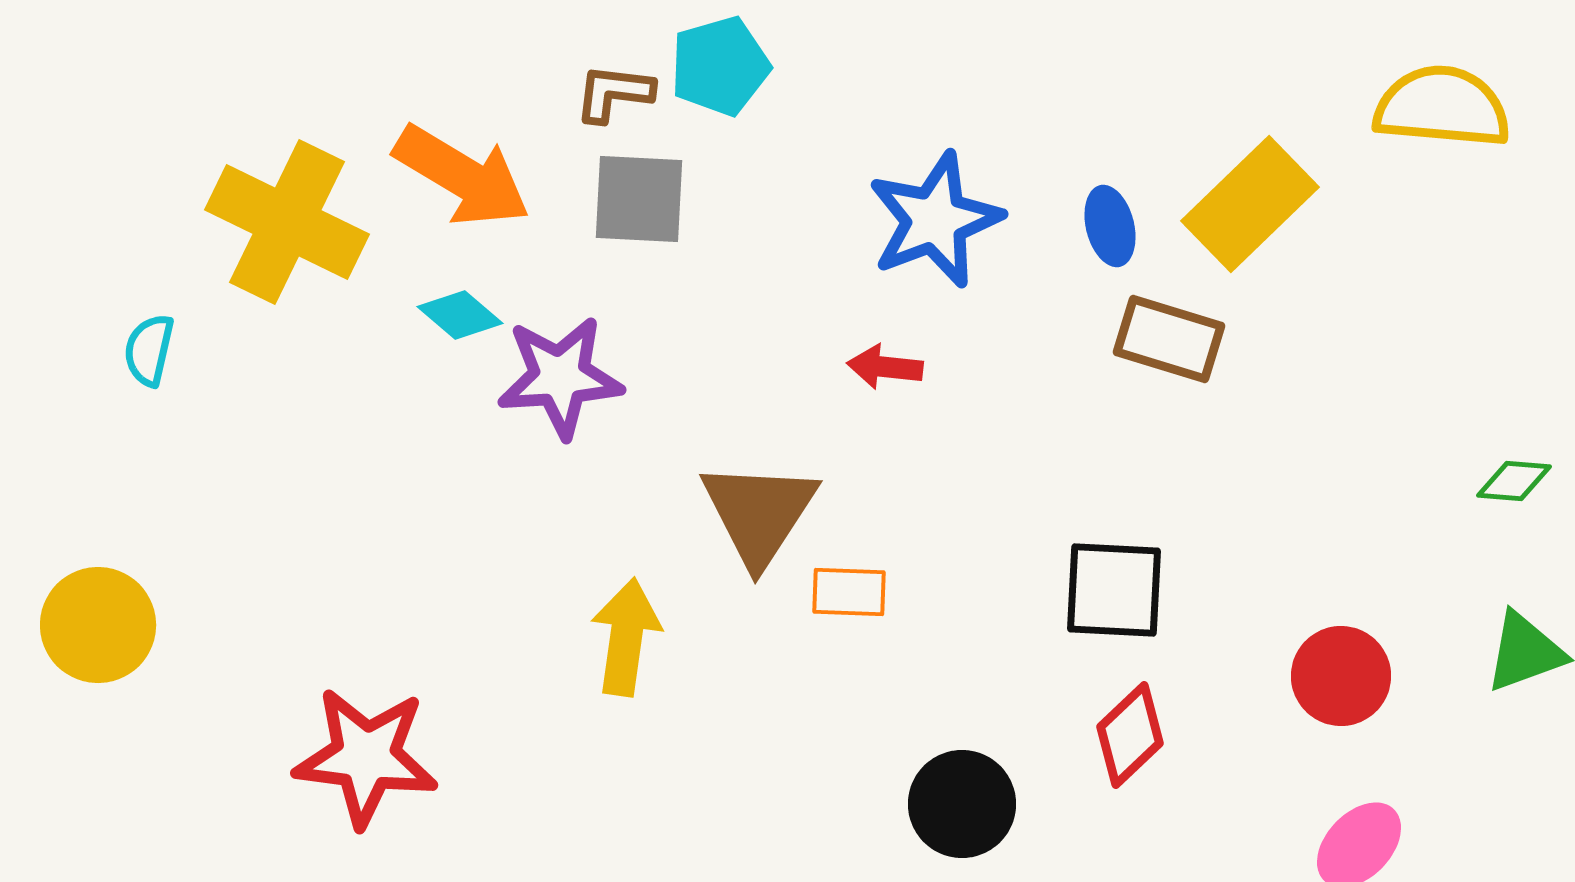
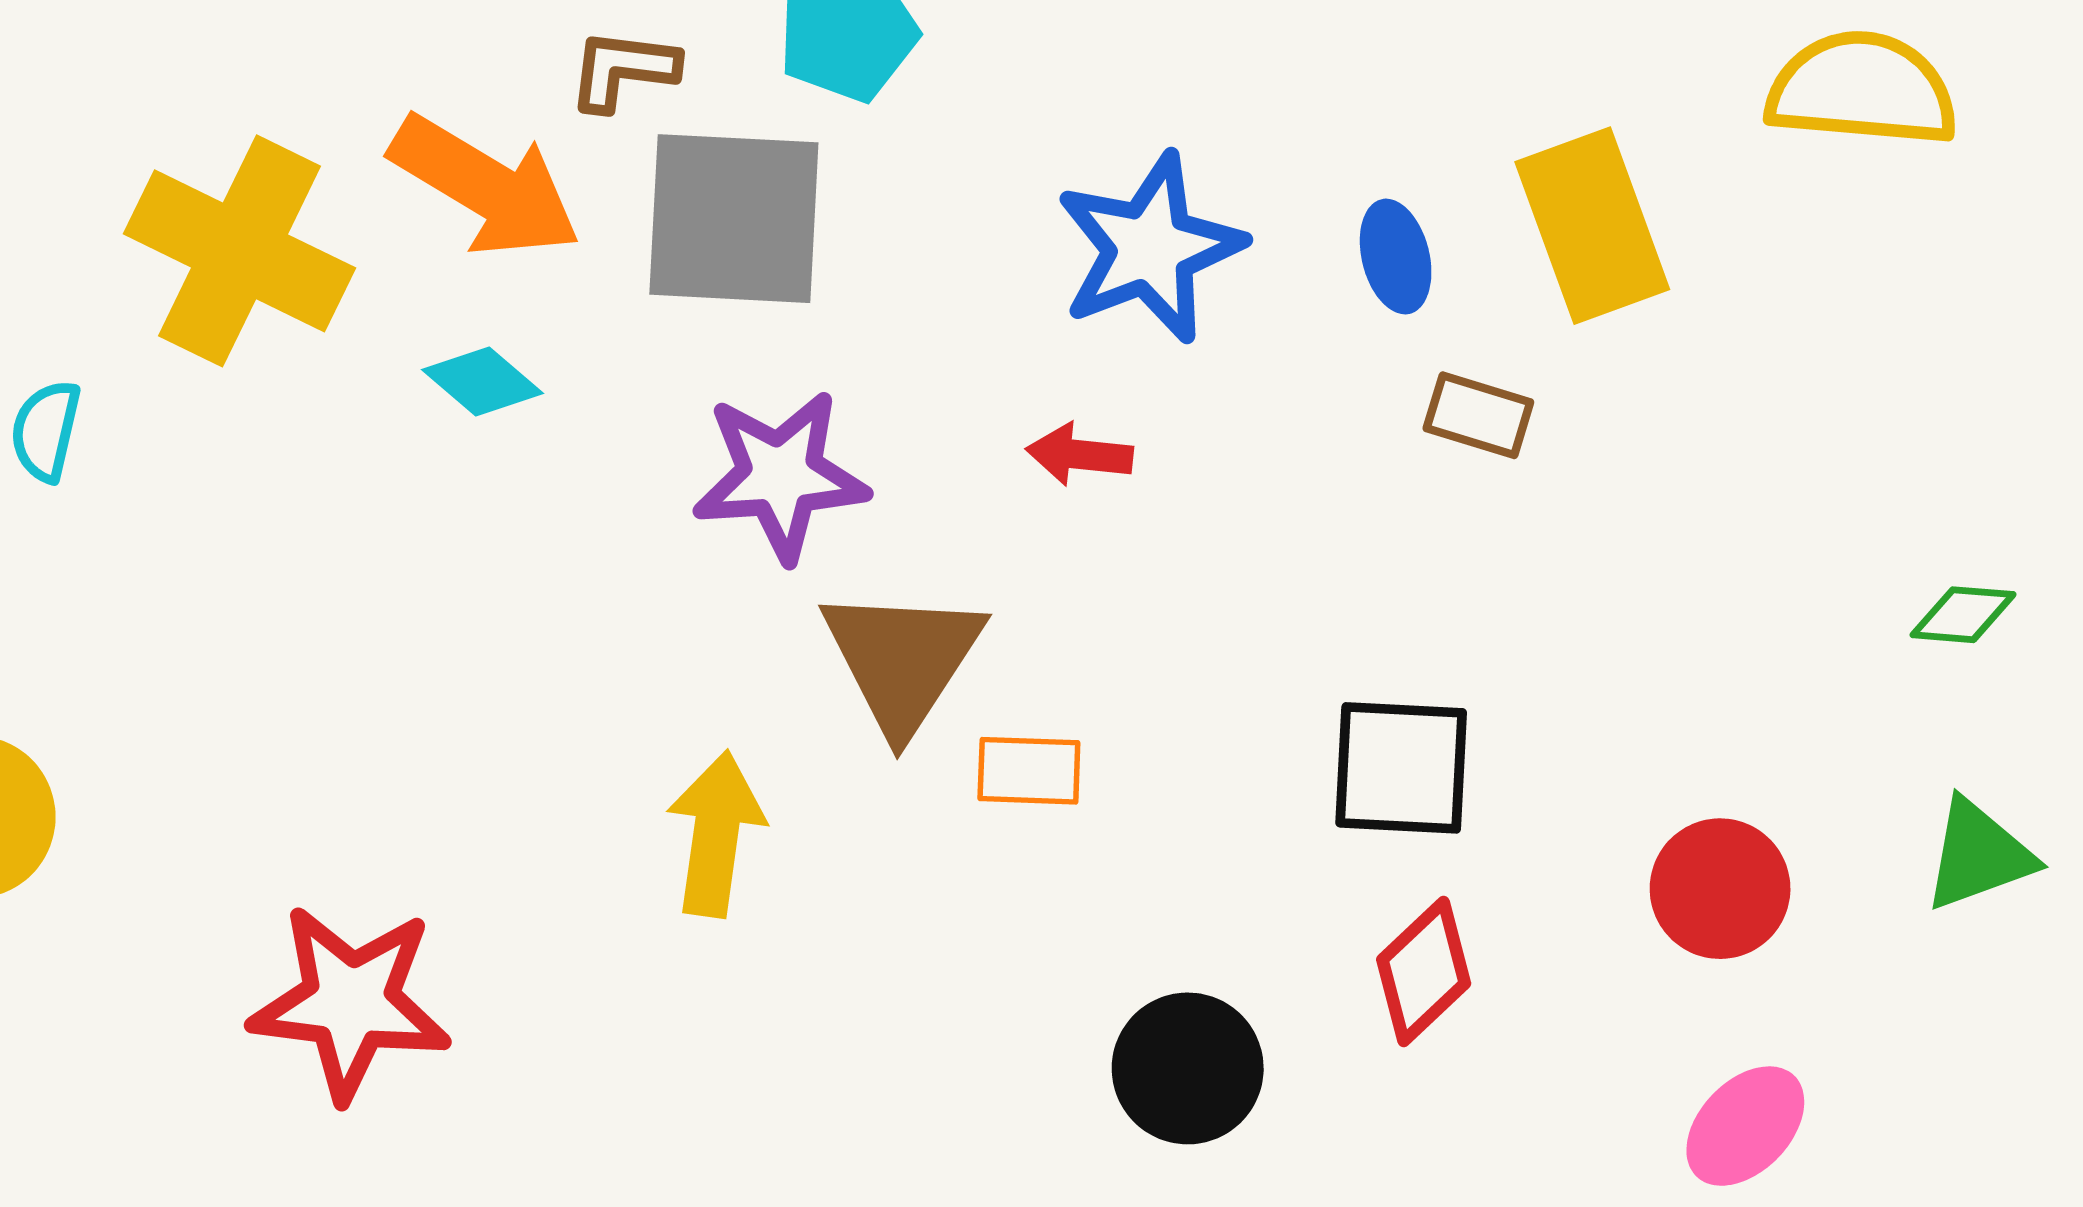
brown L-shape: (614, 93) -> (623, 70), moved
gray square: (639, 199) -> (734, 219), size x1.4
yellow rectangle: (1250, 204) -> (1592, 226), turned -66
brown rectangle: (1169, 339) -> (1478, 415), size x0.7
purple star: (560, 377) -> (780, 476), moved

